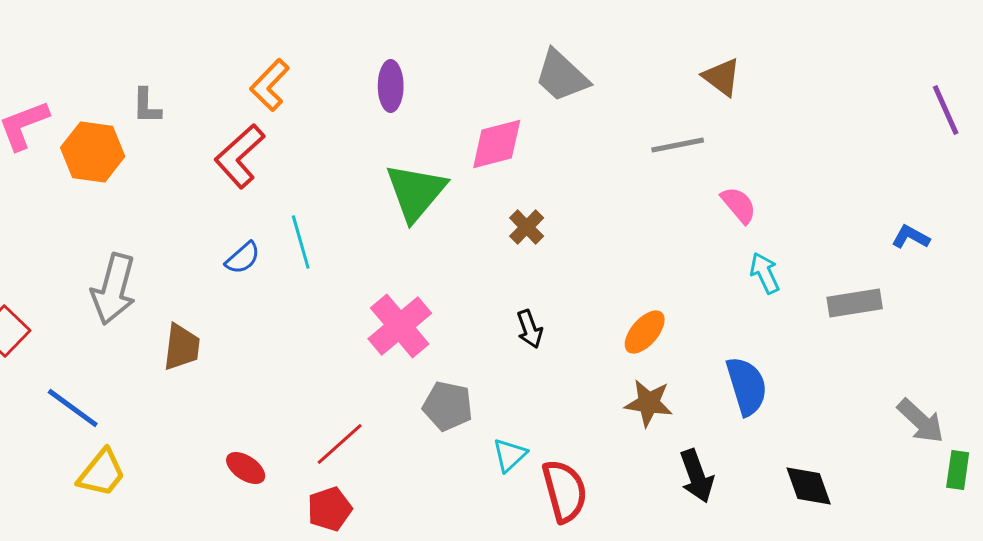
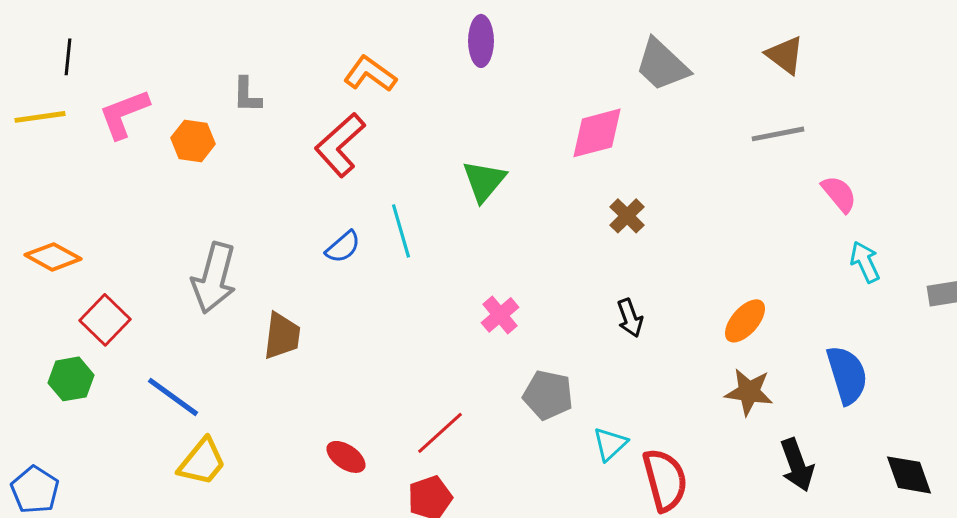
brown triangle: (722, 77) -> (785, 55), moved
orange L-shape: (270, 85) -> (370, 74), turned 82
purple ellipse: (391, 86) -> (481, 41), moved
orange hexagon: (93, 152) -> (193, 141), size x0.7
green triangle: (416, 192) -> (484, 181), moved, size x0.7
pink cross: (400, 326) -> (500, 315), size x0.6

